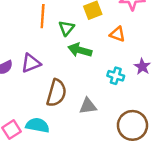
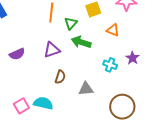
purple triangle: (31, 63) -> (52, 50), moved
brown semicircle: (56, 93) -> (60, 77), size x0.6

